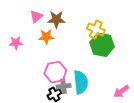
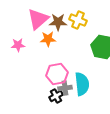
pink triangle: (36, 16) -> (38, 19), size x1.6
yellow cross: (96, 30) -> (78, 20), moved

